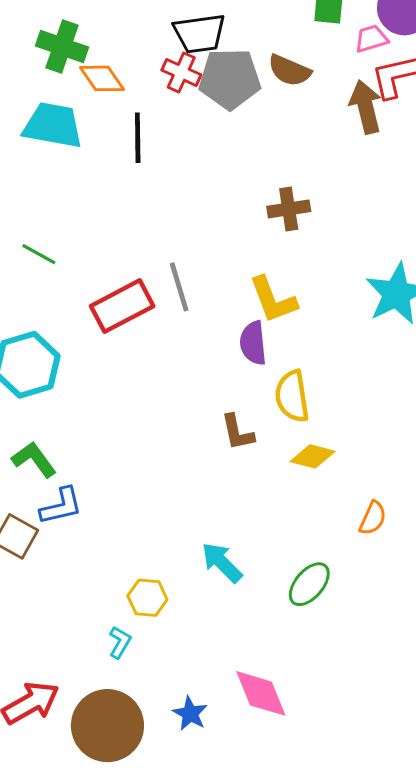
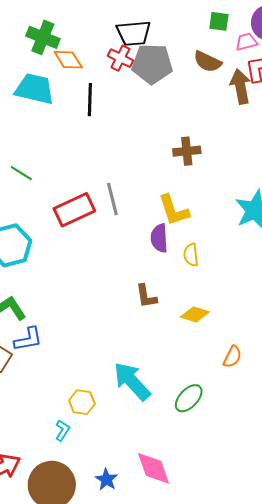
brown semicircle: (289, 70) -> (207, 62), moved
yellow semicircle: (292, 396) -> (191, 255), moved, size x0.7
cyan arrow: (222, 563) -> (132, 381), size x1.4

